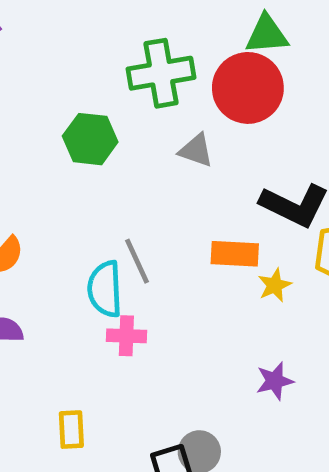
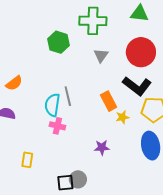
red circle: (248, 88) -> (141, 52), moved
gray triangle: (196, 150) -> (101, 55), turned 35
orange rectangle: (235, 254) -> (109, 101), turned 48
purple star: (275, 381) -> (102, 148), moved

